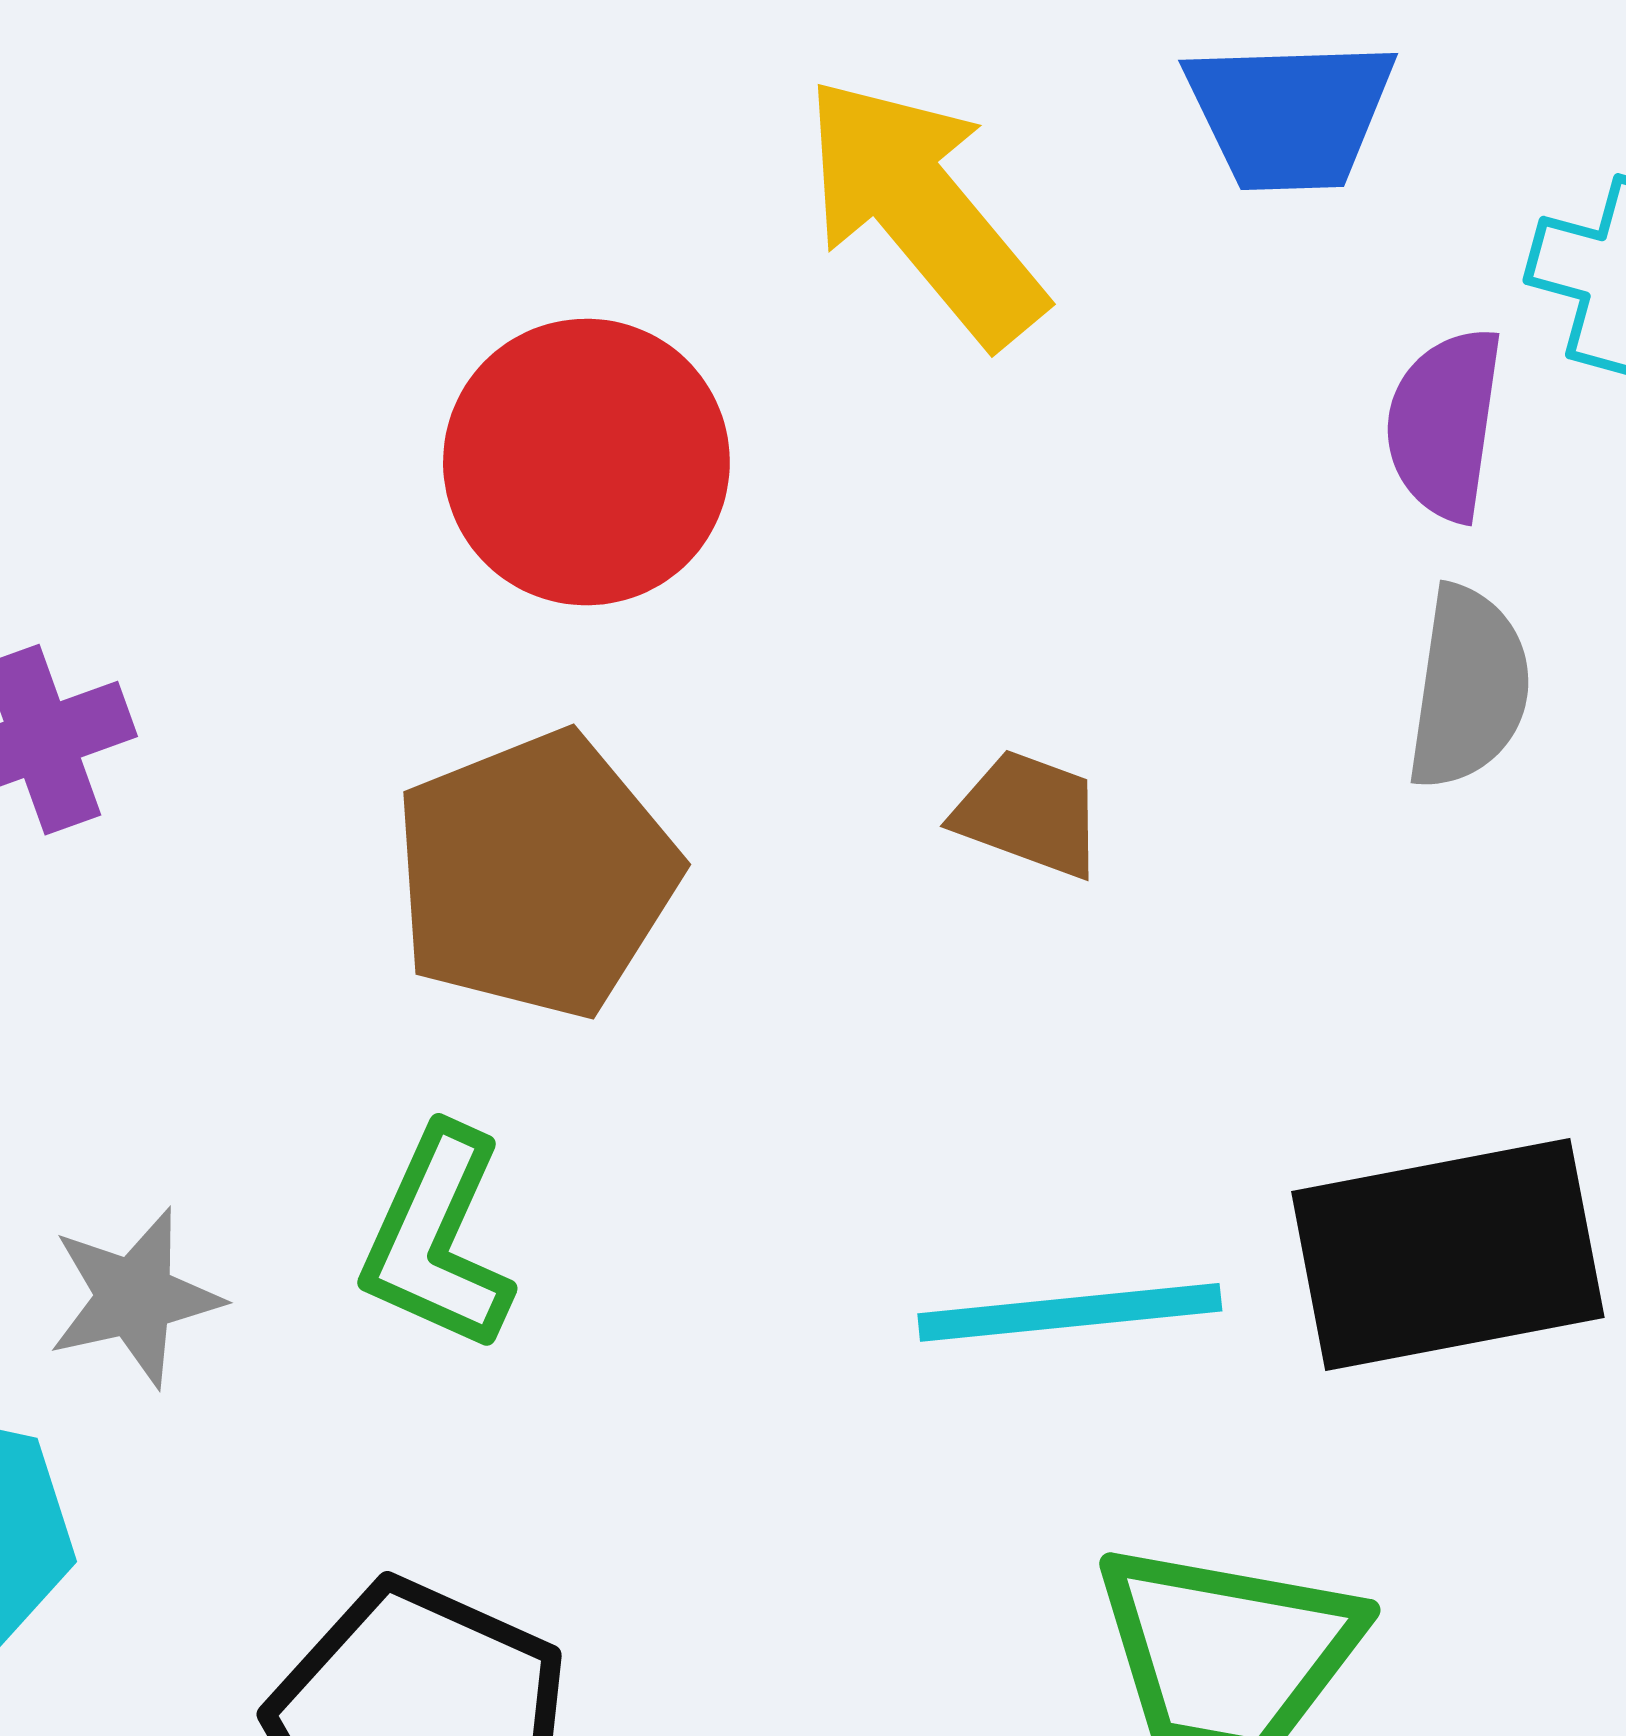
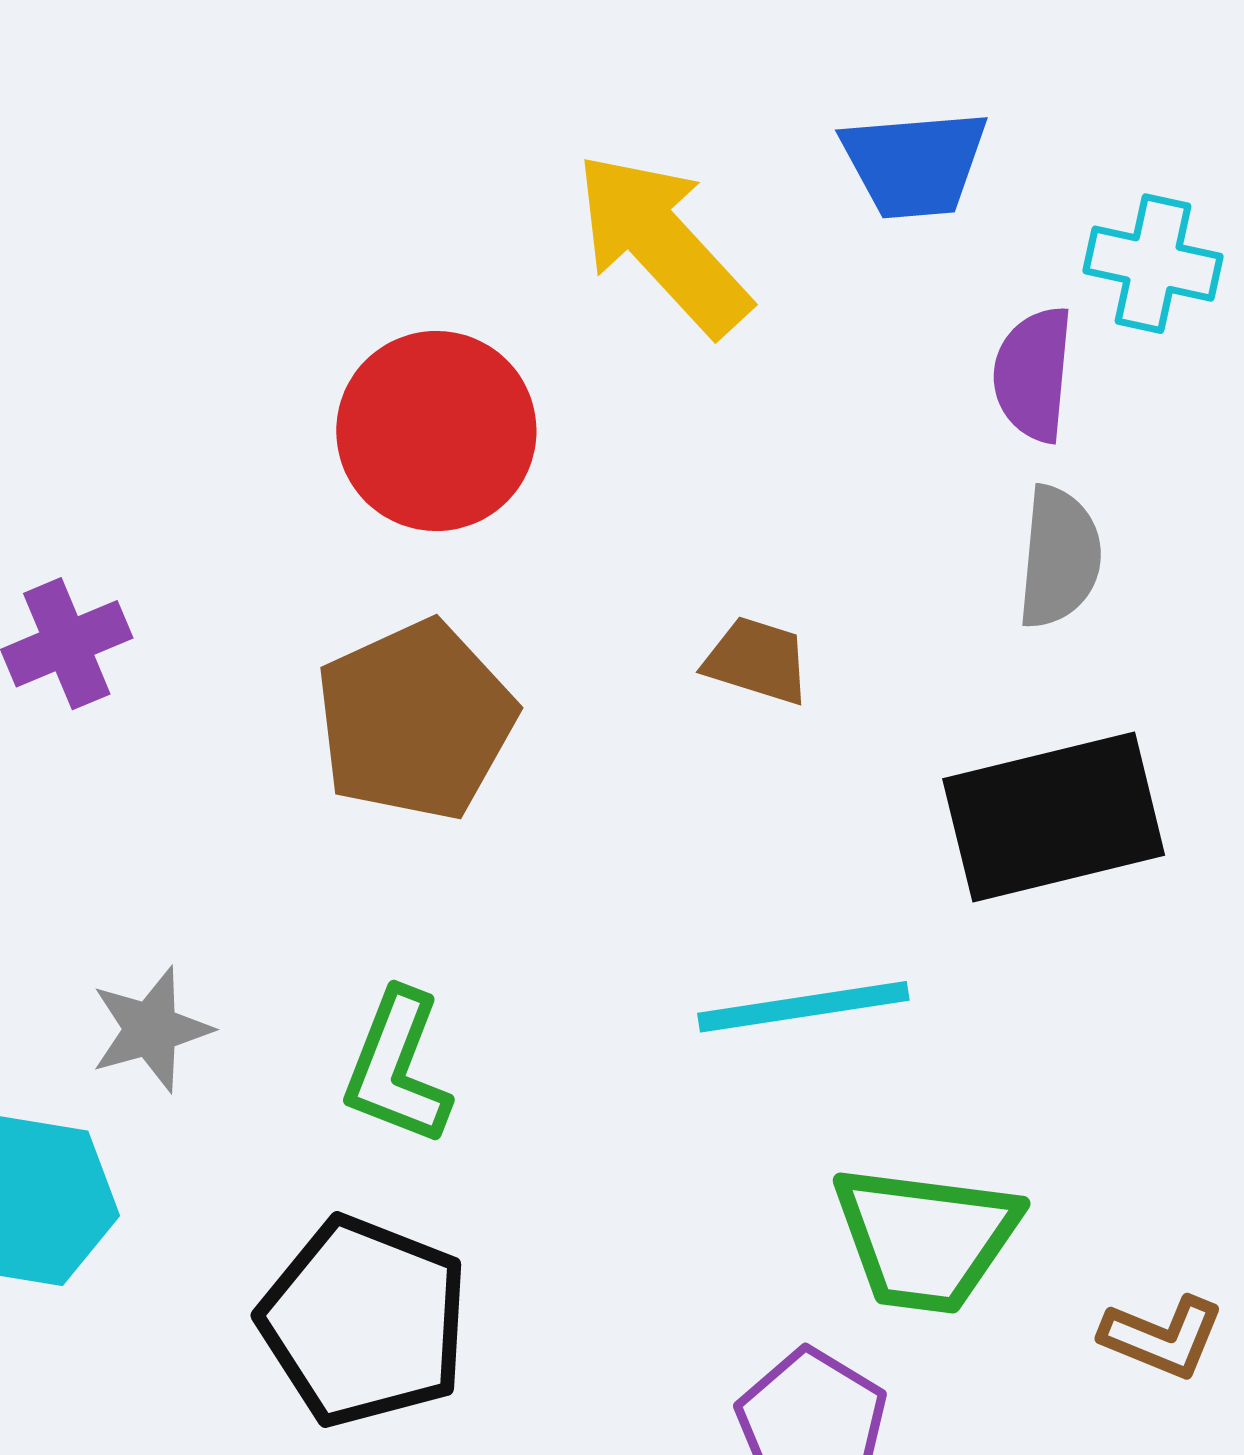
green L-shape: (437, 1239) -> (397, 1068), moved
black rectangle: (1448, 1255) -> (1054, 817), moved

